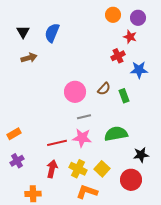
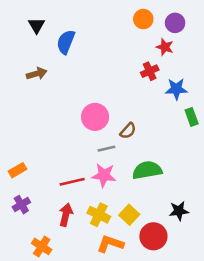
black triangle: (23, 32) -> (37, 25), moved
brown semicircle: (104, 89) -> (128, 131), moved
green rectangle: (124, 96) -> (192, 117), moved
black star: (141, 155) -> (179, 211), moved
red circle: (131, 180) -> (153, 236), moved
orange cross: (33, 194) -> (42, 246), turned 35

